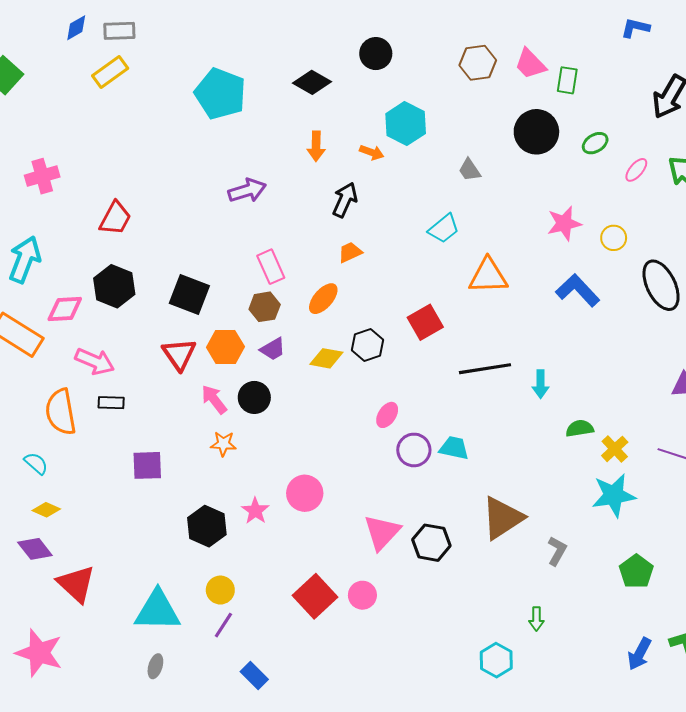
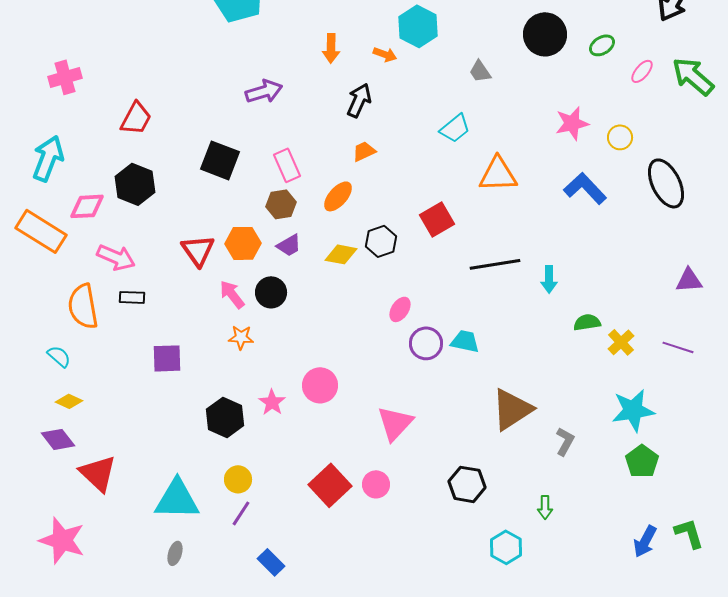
black square: (189, 294) -> (220, 160), moved
cyan star: (614, 495) -> (633, 410), moved
black hexagon: (431, 543) -> (467, 484), moved

